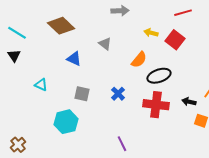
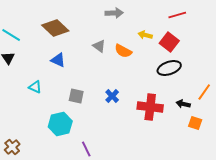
blue triangle: (74, 59) -> (58, 60), moved
orange semicircle: (139, 60) -> (123, 51), moved, turned 78
black ellipse: (159, 76) -> (169, 68), moved
purple line: (122, 144) -> (86, 149), moved

